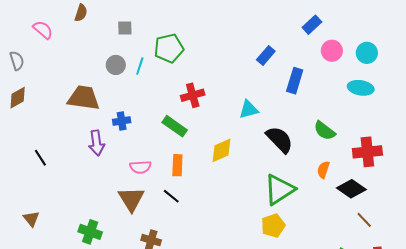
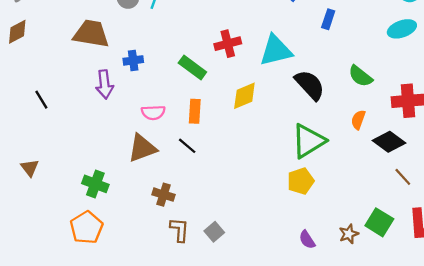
blue rectangle: (295, 81) -> (328, 19), size x0.7
cyan ellipse: (361, 88) -> (402, 29), turned -30
red cross: (193, 95) -> (228, 44), moved
cyan triangle: (249, 109) -> (276, 50), size x1.5
brown triangle: (131, 199) -> (142, 148), turned 40

